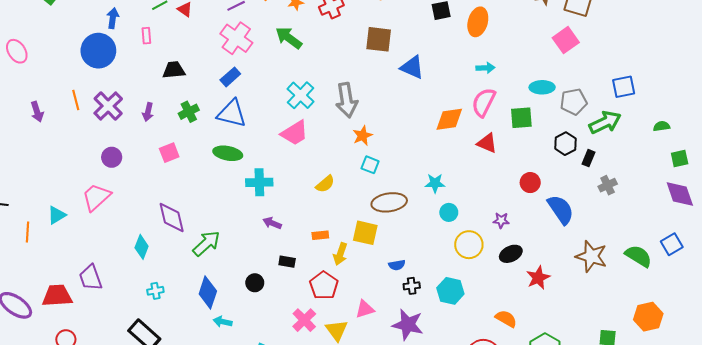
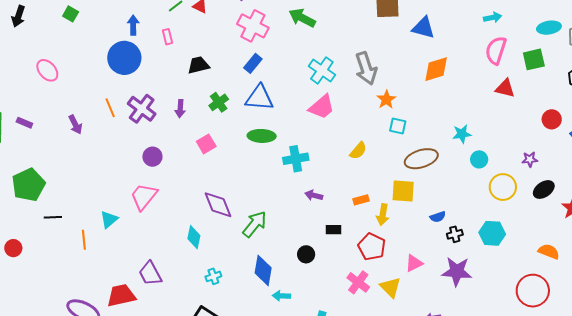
orange diamond: (449, 119) -> (436, 69), moved

